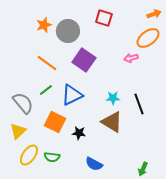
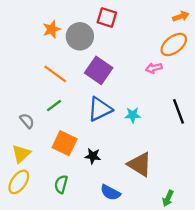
red square: (104, 18) -> (107, 18), moved
blue triangle: (72, 95) -> (100, 109), moved
gray semicircle: (23, 103) -> (27, 121), size x0.6
black line: (139, 104) -> (178, 111), moved
brown triangle: (112, 122) -> (140, 164), moved
yellow ellipse: (29, 155) -> (19, 182), moved
green semicircle: (52, 157) -> (61, 184), turned 98

